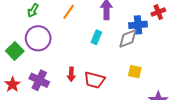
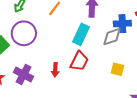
cyan rectangle: (96, 37) -> (81, 34), size x1.5
red trapezoid: (94, 80) -> (79, 61), moved, turned -80

